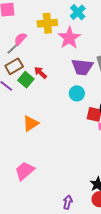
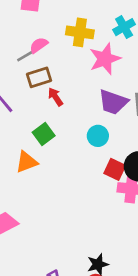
brown rectangle: (14, 66) -> (39, 77), moved
green square: (26, 80) -> (44, 134), moved

